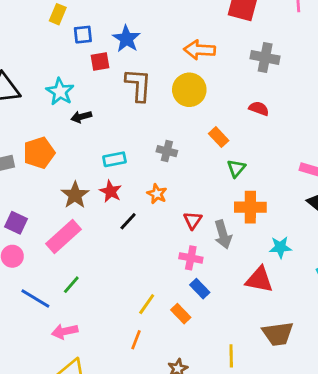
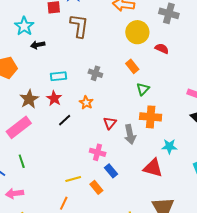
yellow circle: (189, 90) -> (137, 32), moved
pink cross: (191, 258) -> (98, 152), moved
green line: (71, 285) -> (22, 161), turned -64
yellow line: (147, 304) -> (73, 179), turned 35

